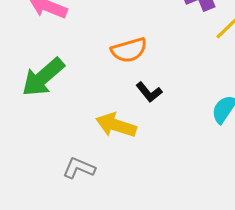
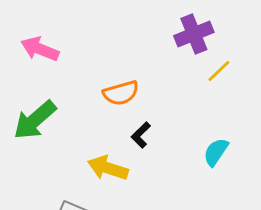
black L-shape: (149, 92) -> (141, 135), turned 84

